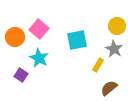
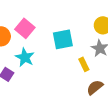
yellow rectangle: (98, 65) -> (84, 64), turned -56

